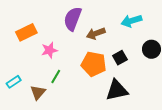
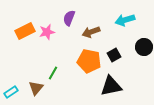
purple semicircle: (73, 19) -> (69, 18), size x0.7
pink star: (49, 50) -> (47, 32), moved
cyan rectangle: (14, 82) -> (11, 92), moved

